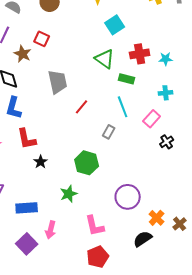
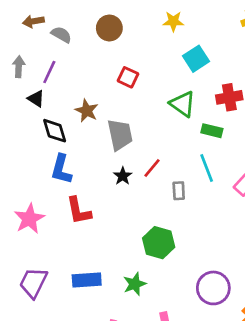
red square: (42, 39) -> (128, 77), moved
brown star: (23, 54) -> (87, 111), moved
gray rectangle: (109, 132) -> (179, 191), moved, turned -32
black star: (41, 162) -> (123, 176), moved
blue rectangle: (27, 208) -> (87, 280), moved

